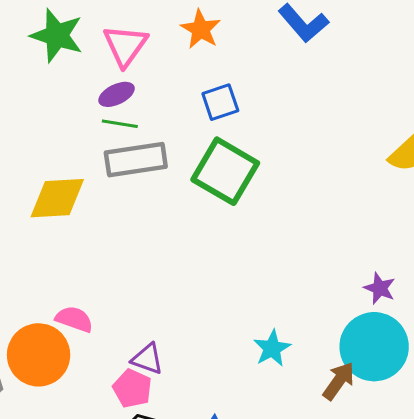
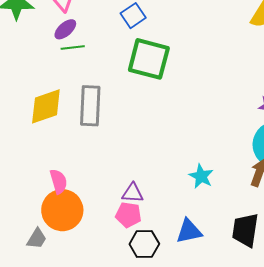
gray rectangle: (136, 160) -> (90, 106), moved, turned -63
pink semicircle: (74, 319) -> (59, 181), moved, turned 70
cyan star: (272, 348) -> (201, 176), moved

